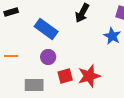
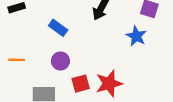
blue rectangle: (46, 29) -> (58, 28), size x0.7

